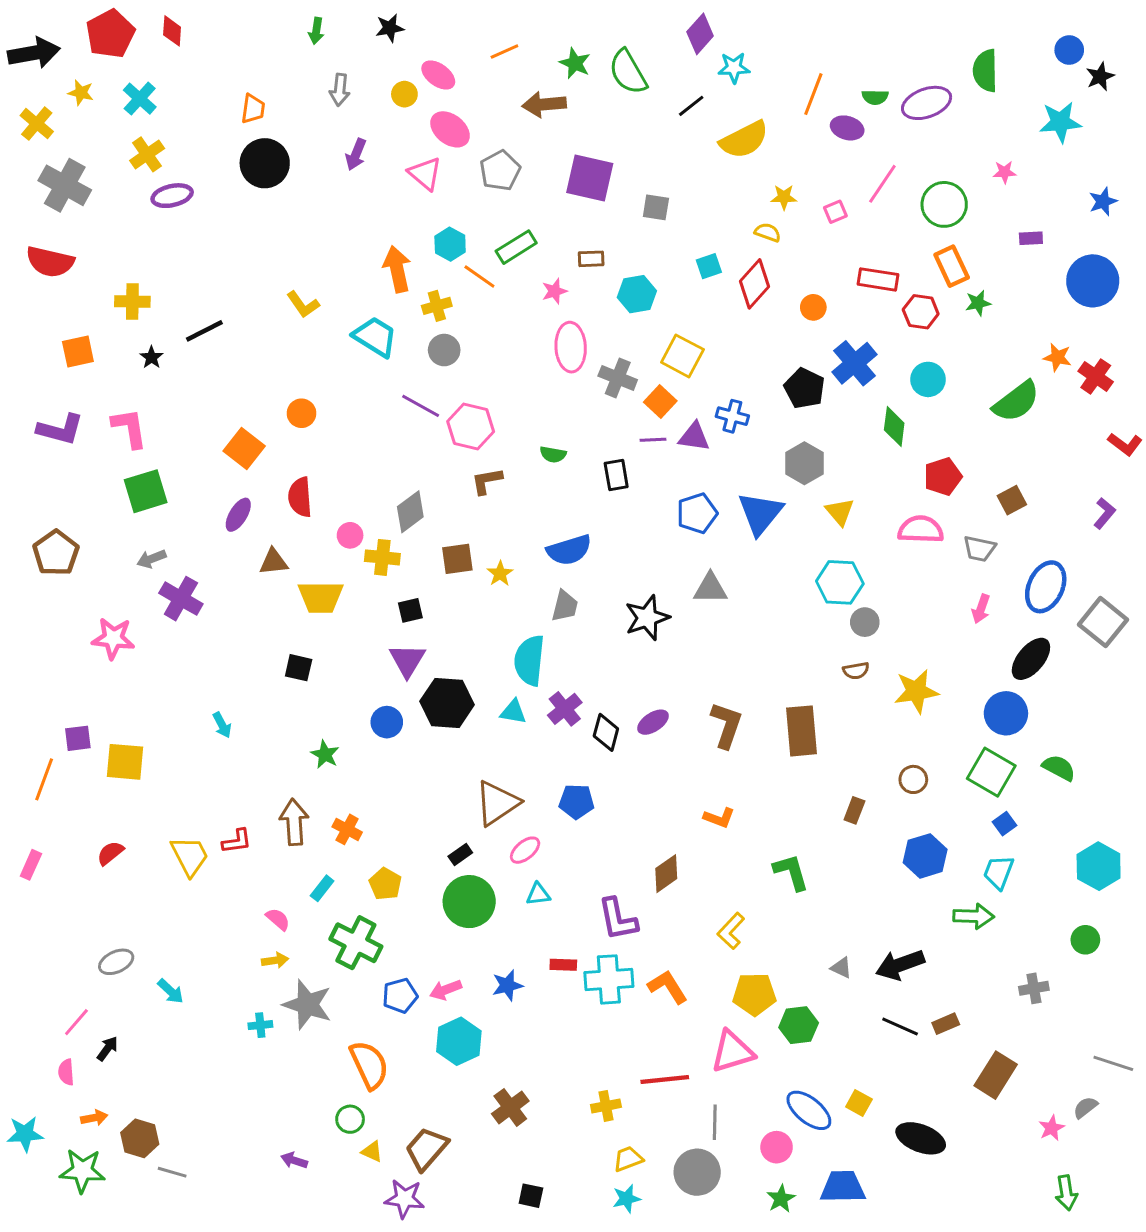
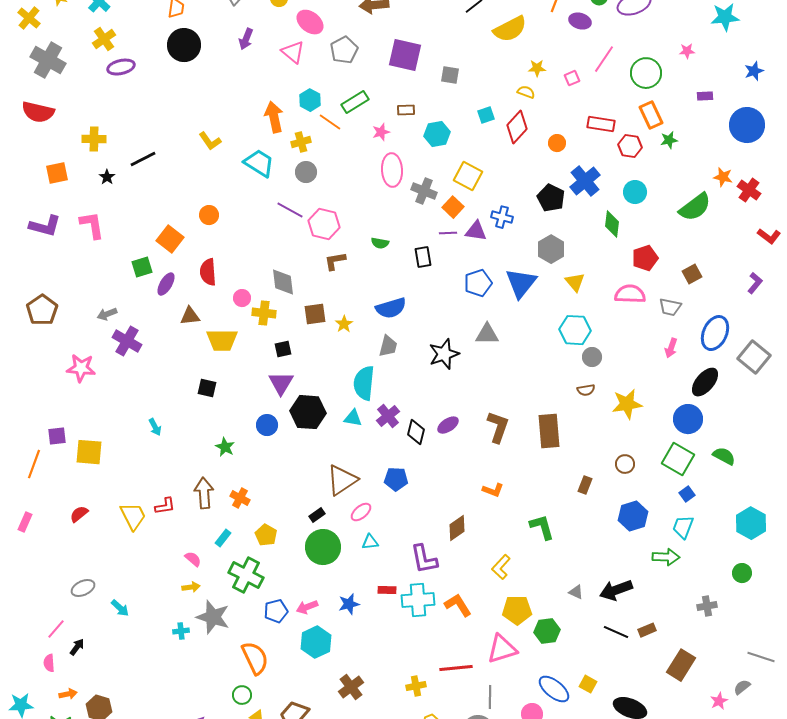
green square: (146, 491) -> (142, 267), moved, size x0.7
gray diamond: (410, 512) -> (283, 282), turned -60

